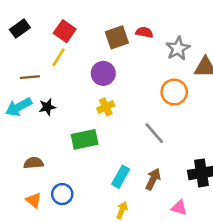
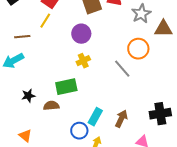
black star: (47, 107) -> (28, 96), moved
gray line: (154, 133) -> (122, 69), moved
brown semicircle: (34, 163) -> (51, 106), moved
blue circle: (62, 194) -> (79, 131), moved

